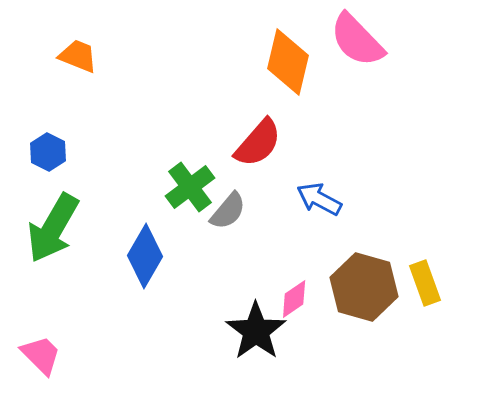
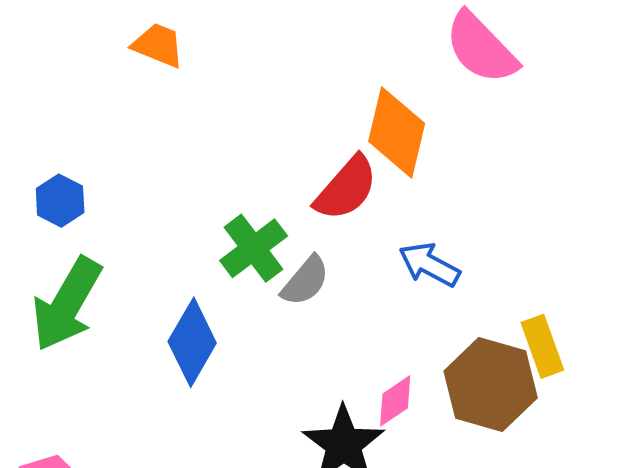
orange trapezoid: (78, 56) -> (158, 45), moved
orange diamond: (288, 62) -> (397, 132), moved
yellow rectangle: (425, 283) -> (542, 346), moved

